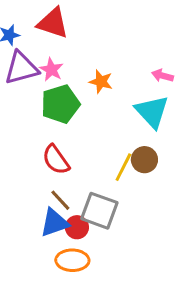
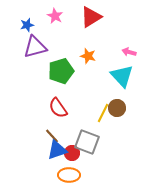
red triangle: (53, 23) -> (91, 17), moved, turned -50
pink star: (51, 70) -> (55, 16), moved
brown line: (60, 200) -> (52, 136), moved

